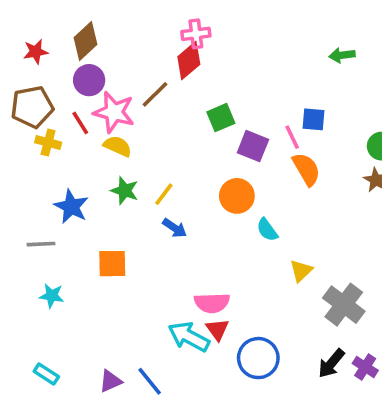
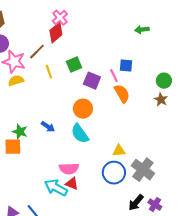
pink cross: (196, 34) -> (60, 18), turned -35
yellow semicircle: (118, 146) -> (16, 81), turned -42
green star: (125, 191) -> (20, 132), moved
yellow line: (164, 194) -> (49, 72), moved, turned -56
cyan semicircle: (267, 230) -> (80, 134), moved, size x1.5
yellow triangle: (301, 271) -> (119, 151), turned 40
red triangle: (217, 330) -> (72, 184), turned -32
blue circle: (258, 358) -> (114, 173), moved

